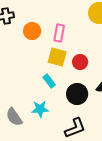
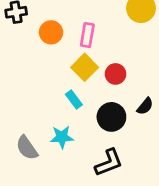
yellow square: (57, 57) -> (85, 67), turned 30

